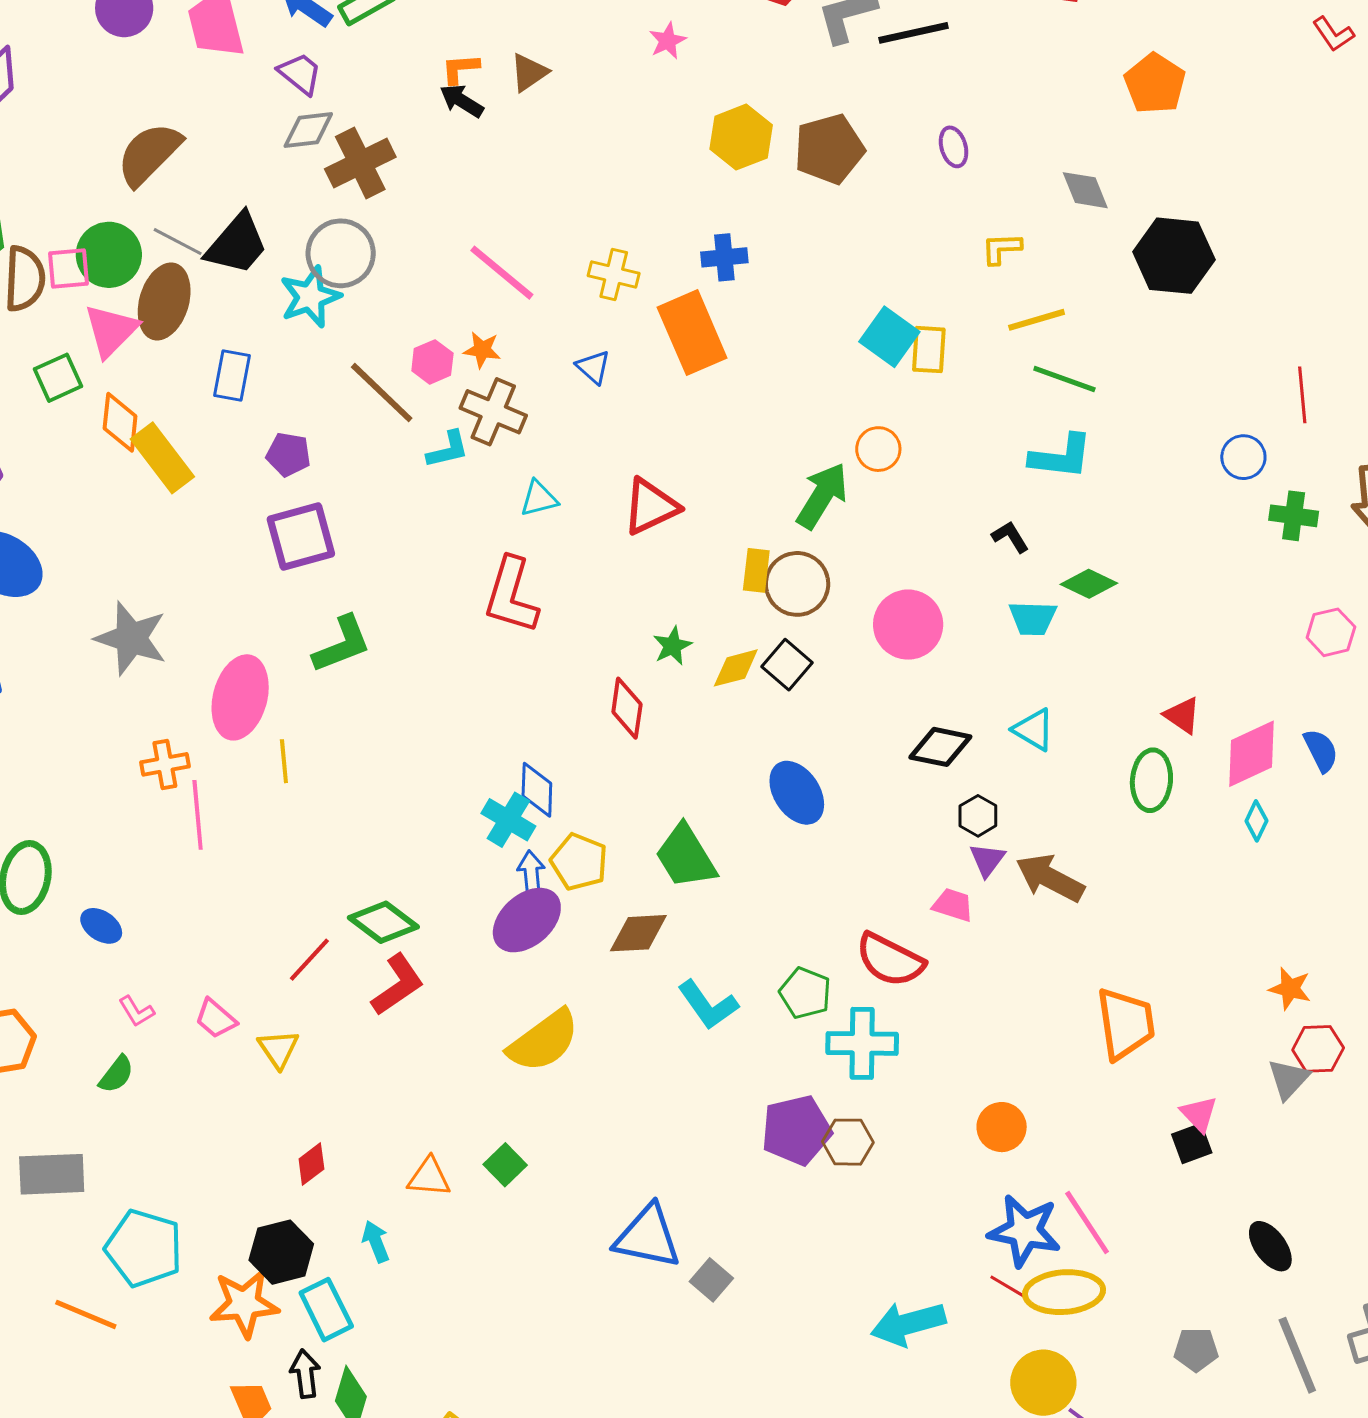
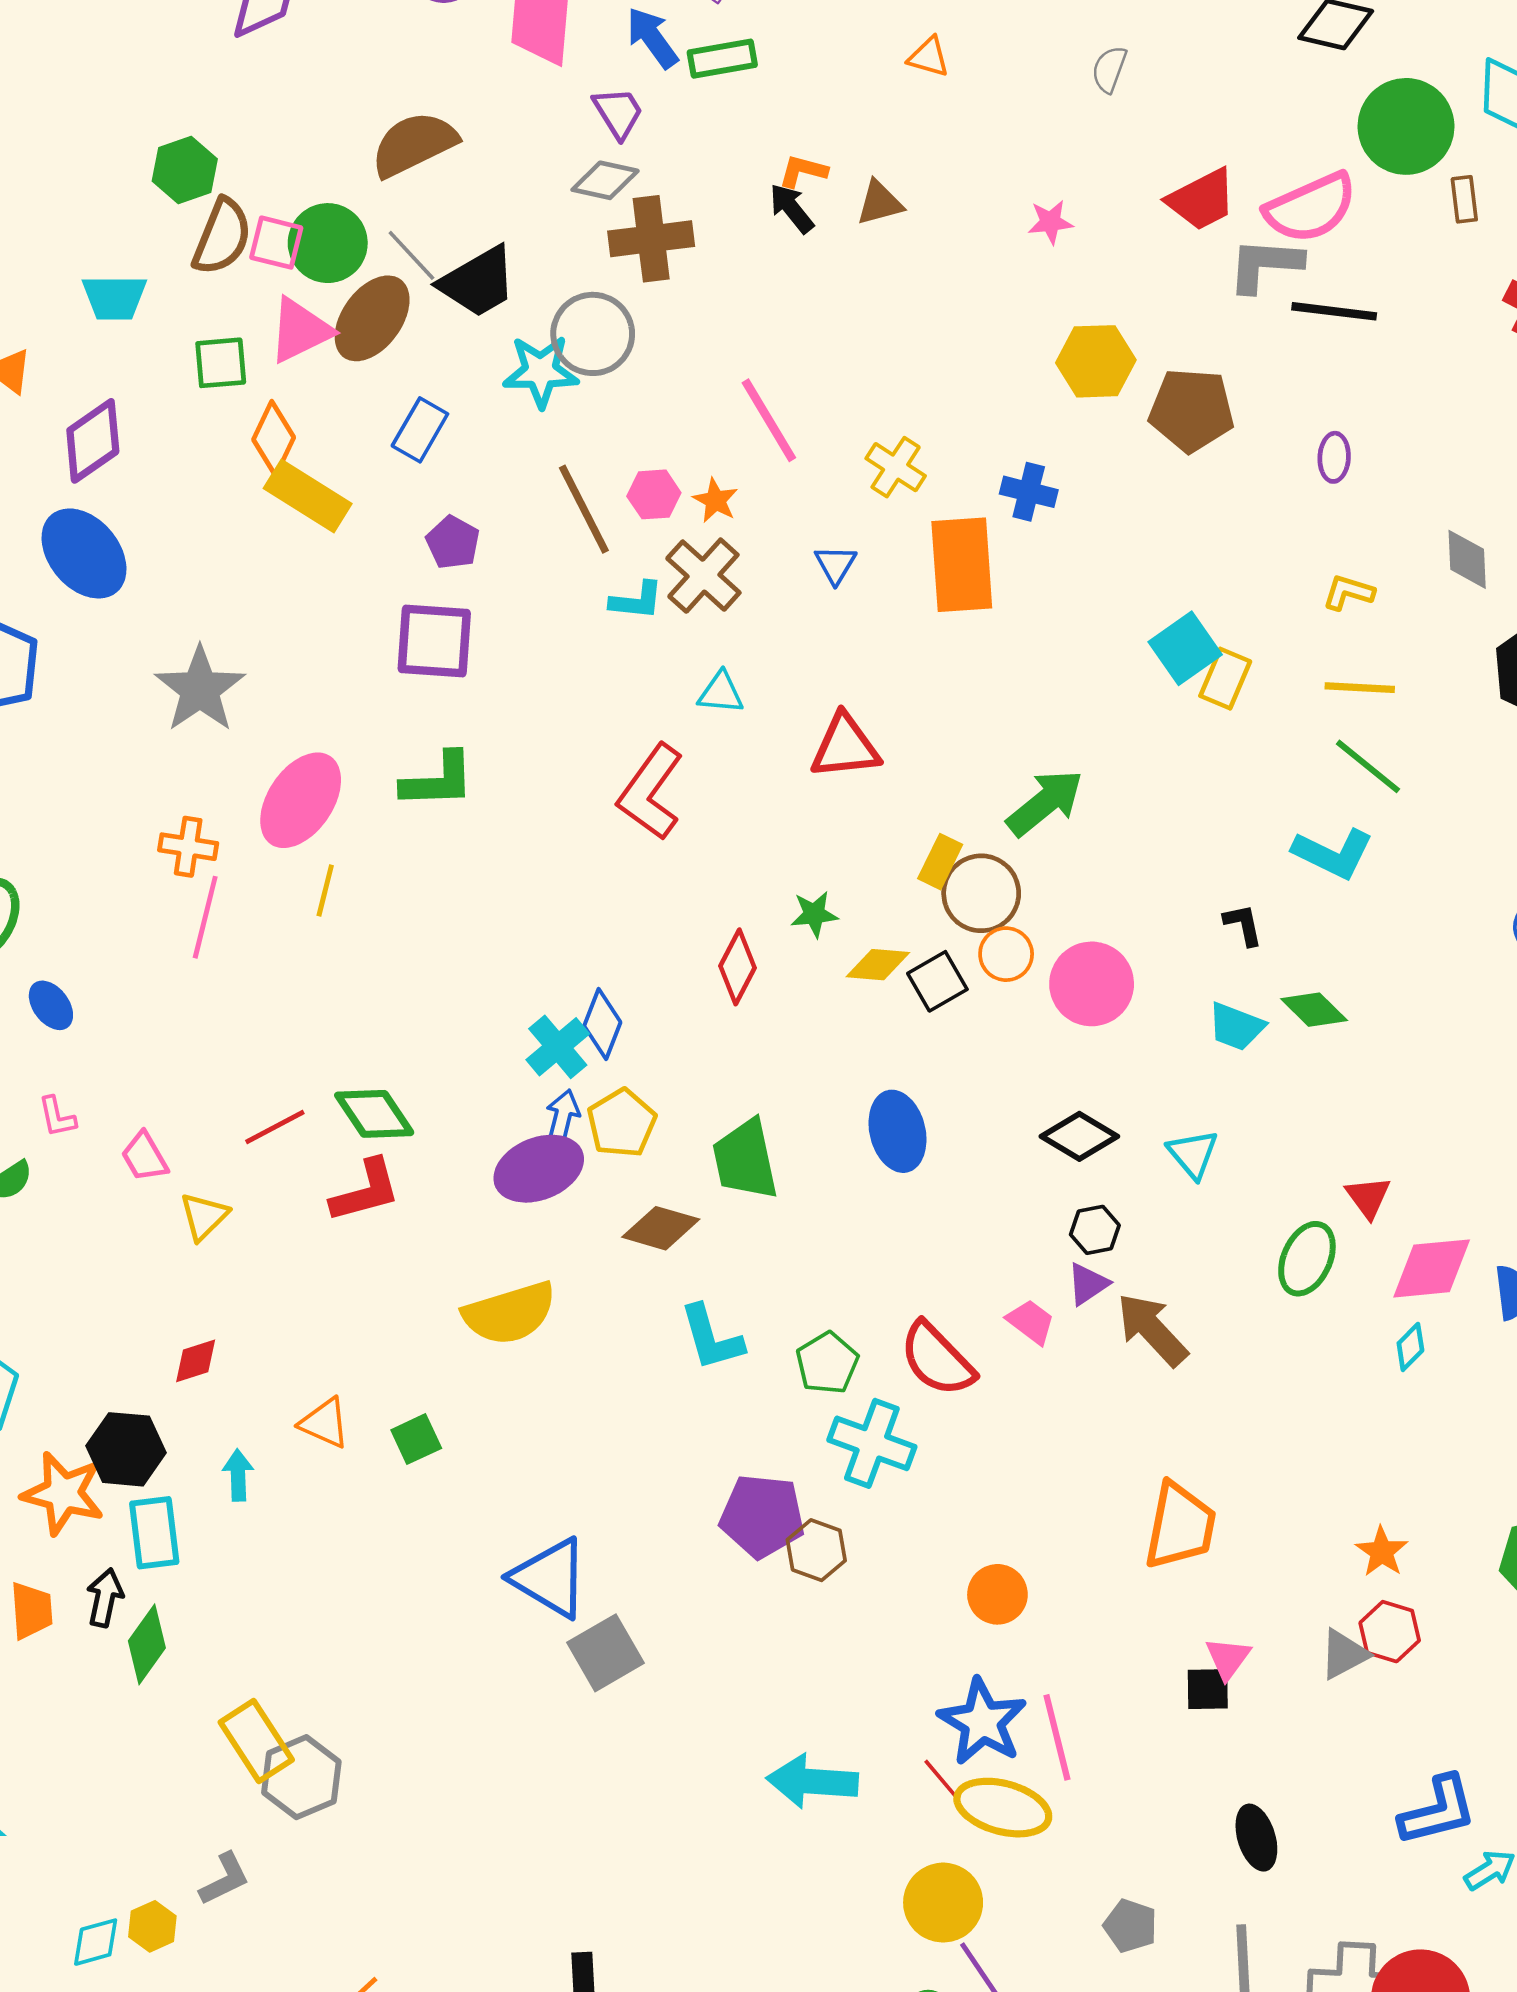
orange circle: (878, 449) -> (1006, 954), moved
yellow rectangle: (162, 458) -> (308, 496), turned -40
gray square: (711, 1280) -> (606, 1653), size x1.5

